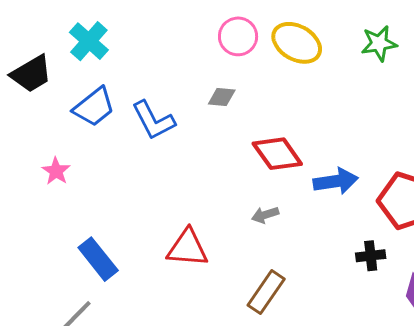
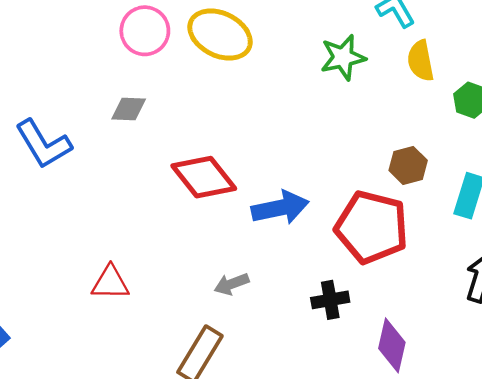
green star: (379, 43) -> (343, 57), moved
gray arrow: (265, 215) -> (231, 284), moved
red triangle: (187, 248) -> (110, 283), moved, size x0.7

